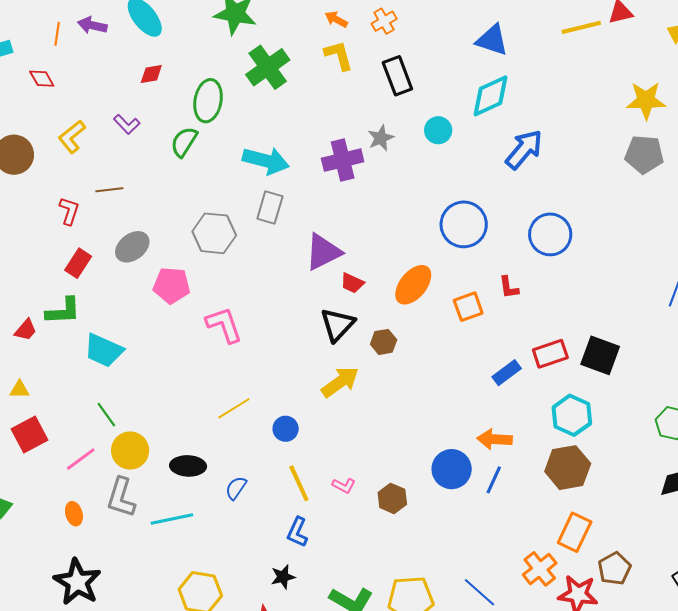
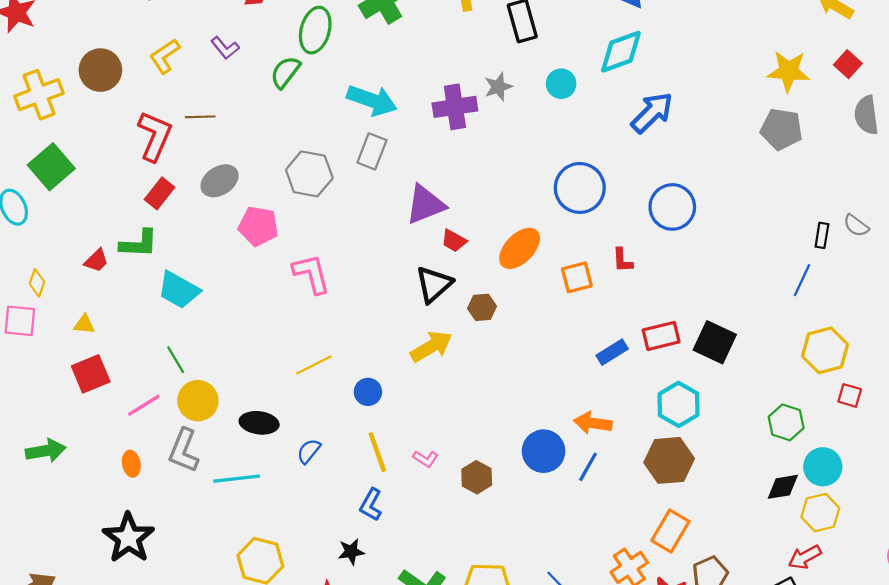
red L-shape: (69, 211) -> (155, 136), size x1.6

